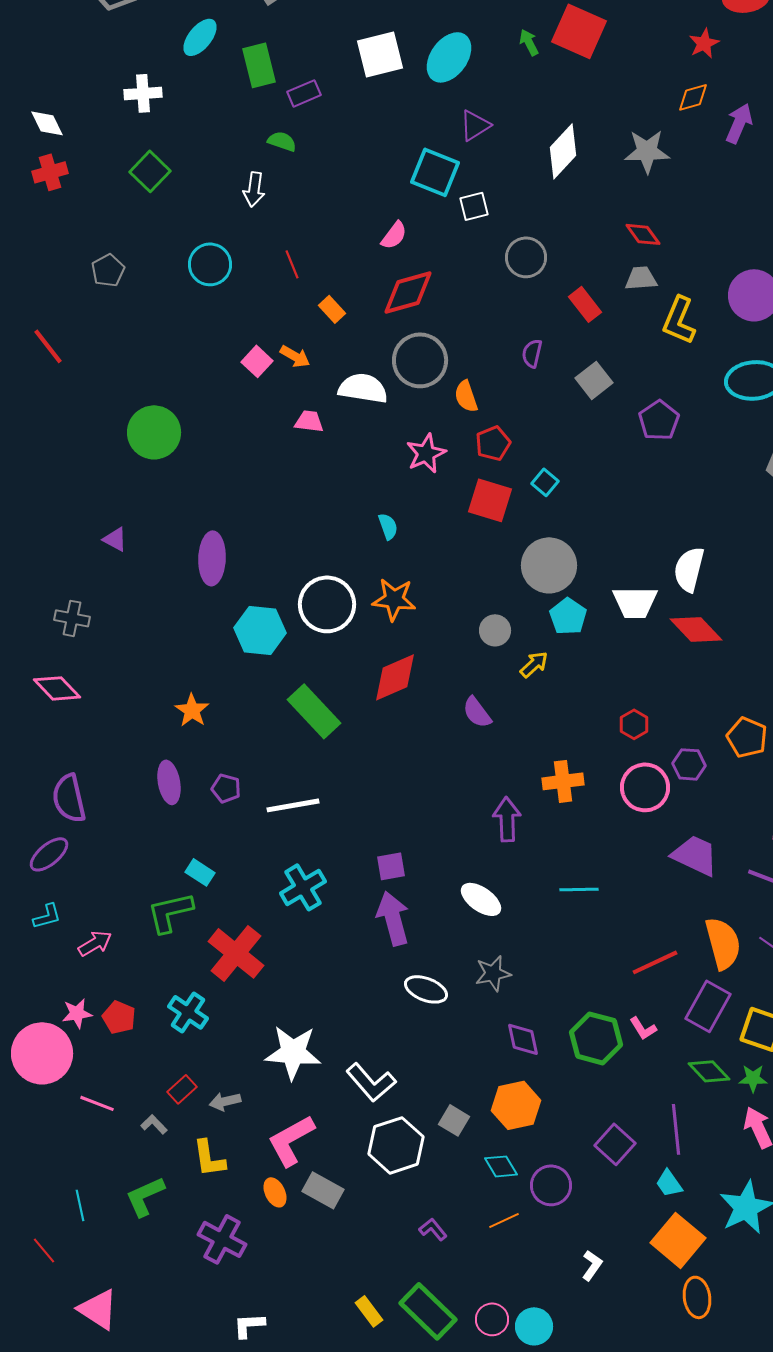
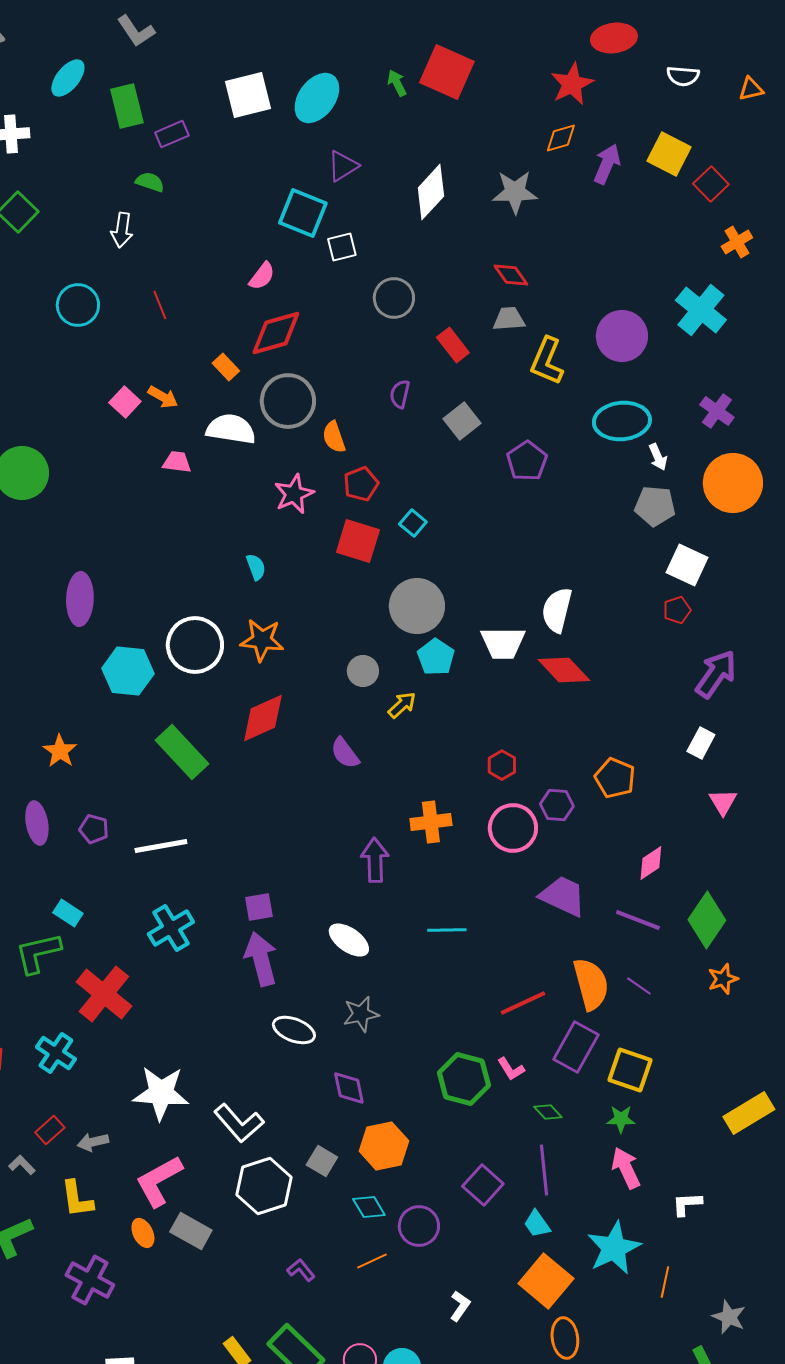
red star: (704, 43) -> (572, 84), size x1.4
orange rectangle: (332, 309) -> (226, 367), moved
purple diamond: (523, 1039) -> (349, 1088), moved
green diamond: (709, 1071) -> (548, 1112), moved, size x0.7

